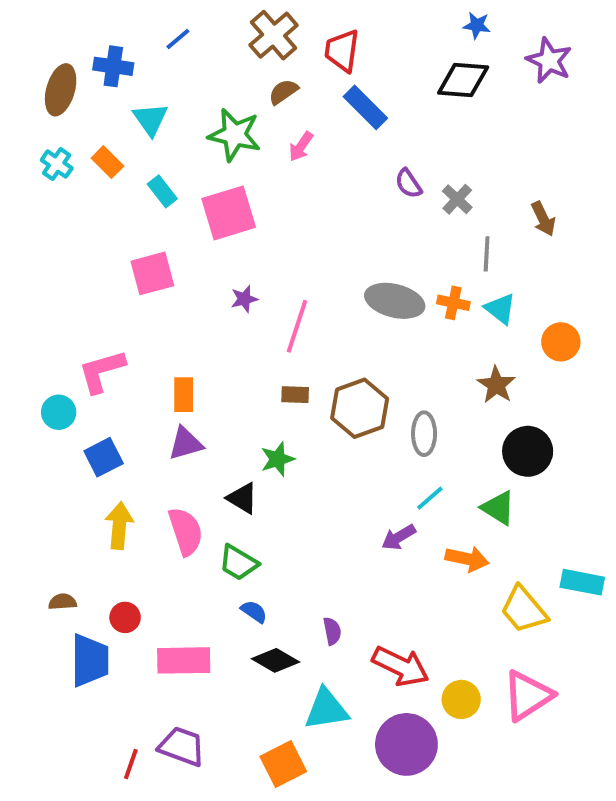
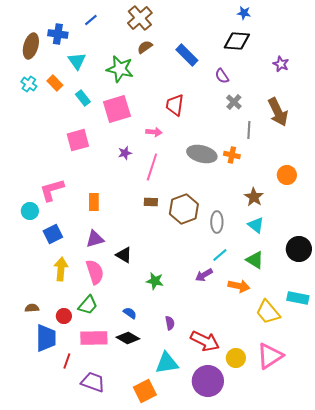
red trapezoid: (342, 51) -> (175, 105), moved
purple star: (549, 60) -> (281, 64), moved, size x0.7
pink arrow: (301, 146) -> (154, 132), moved, turned -119
purple semicircle: (408, 184) -> (222, 76), moved
brown arrow: (543, 219) -> (278, 112), size x1.6
cyan triangle: (500, 309) -> (256, 225), moved
purple triangle: (186, 443) -> (95, 239), moved
black circle: (528, 451) -> (299, 249), moved
green star: (277, 459) -> (155, 281), moved, turned 30
green trapezoid: (238, 563) -> (88, 305), moved, turned -80
black diamond: (276, 660) -> (128, 338), moved
red line: (131, 764) -> (67, 361), moved

